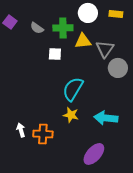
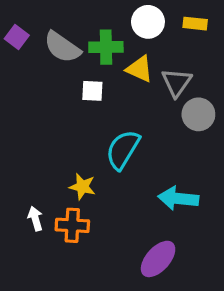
gray semicircle: (37, 28) -> (62, 47), size x1.6
yellow triangle: (83, 41) -> (140, 69), turned 30
yellow star: (71, 115) -> (82, 187), moved

